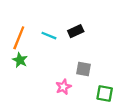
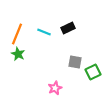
pink star: (63, 87) -> (55, 88), moved
green square: (105, 94) -> (93, 72), moved, turned -35

